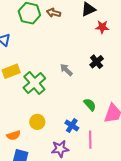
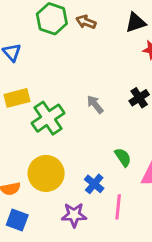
yellow circle: (37, 122) -> (46, 173), size x1.6

